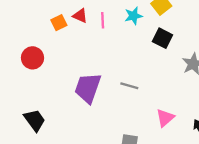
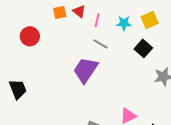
gray line: (129, 86) -> (101, 44), moved
purple trapezoid: (88, 88) -> (85, 70), moved

